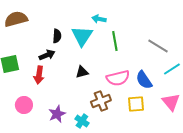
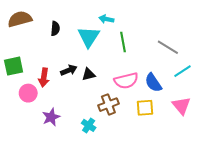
black semicircle: (57, 36) -> (55, 28), moved
black arrow: (47, 55) -> (69, 70), moved
pink circle: (24, 105) -> (28, 93), moved
purple star: (57, 114) -> (51, 117), moved

